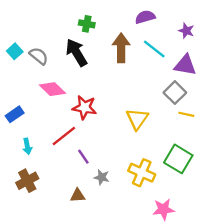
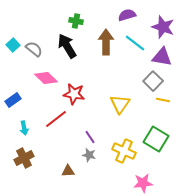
purple star: (186, 31) -> (163, 27), size x1.6
purple line: (83, 157) -> (90, 137), moved

